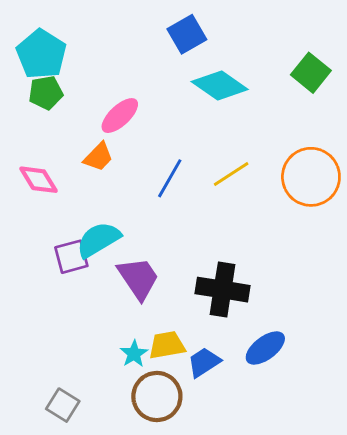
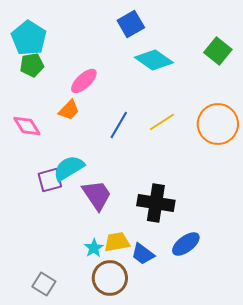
blue trapezoid: (204, 362) -> (143, 254), turned -110

